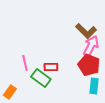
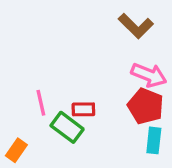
brown L-shape: (86, 31) -> (136, 26), moved
pink arrow: (91, 46) -> (149, 75), turned 85

